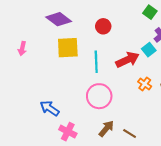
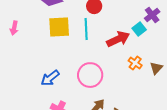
cyan line: (96, 62) -> (86, 29), moved
blue arrow: (50, 108) -> (50, 78), moved, turned -72

